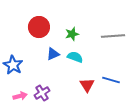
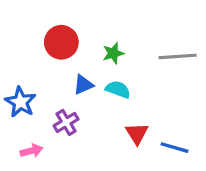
blue line: (111, 80) -> (175, 148), moved
purple cross: (42, 93) -> (66, 122), moved

